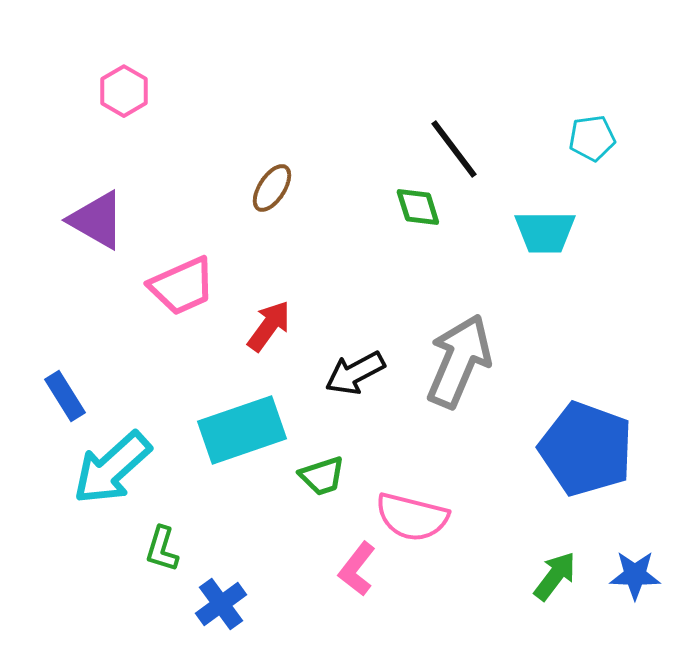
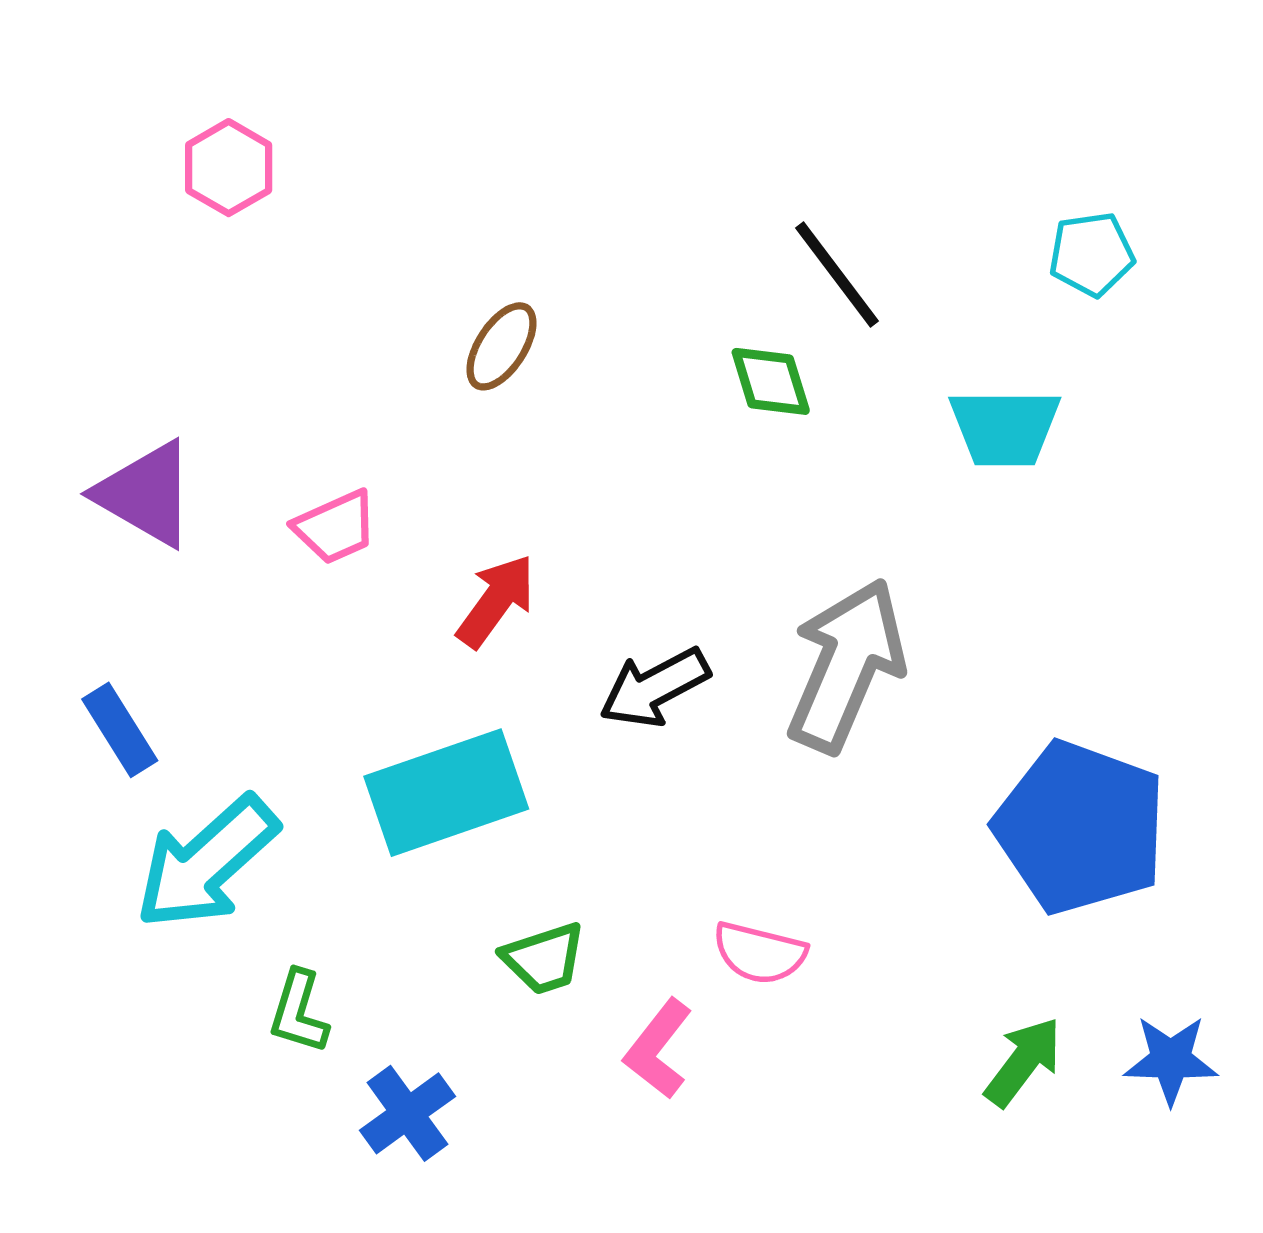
purple triangle: (97, 220) -> (146, 494), moved
pink trapezoid: (182, 286) -> (336, 527), size x0.7
green trapezoid: (322, 476) -> (544, 959), moved
pink semicircle: (412, 517) -> (760, 953), size x0.7

